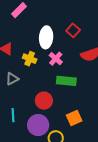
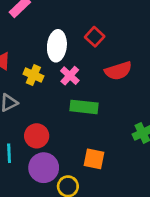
red circle: (44, 101) -> (37, 136), moved
orange square: (74, 118) -> (94, 159), turned 35

